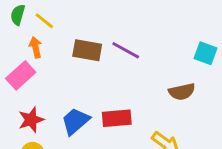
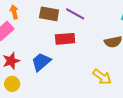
red rectangle: (117, 118) -> (65, 39), moved

